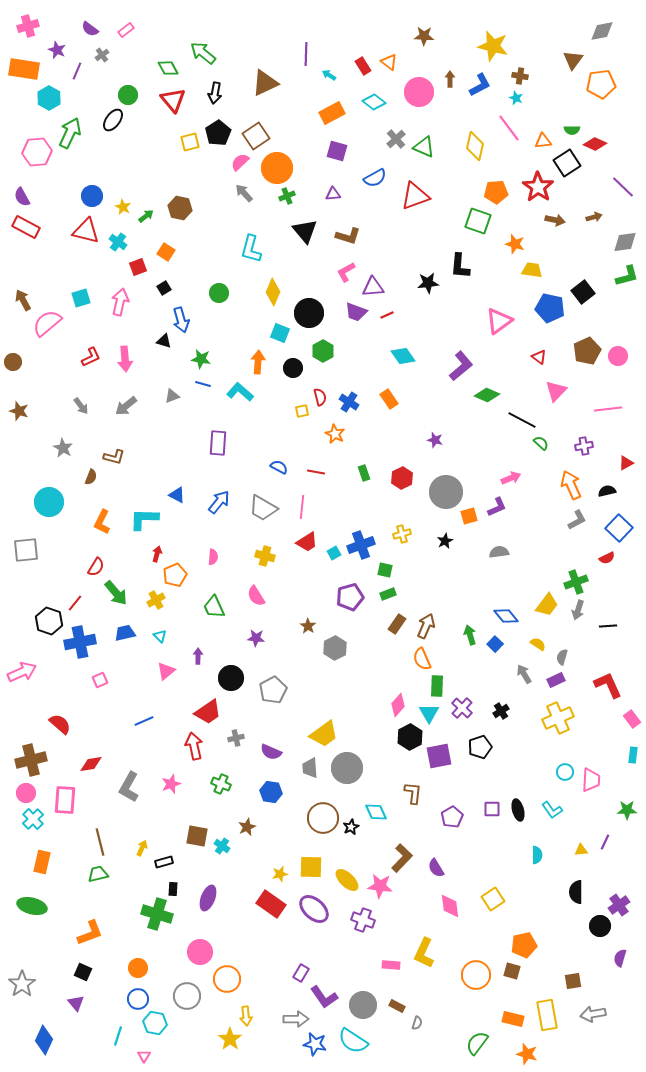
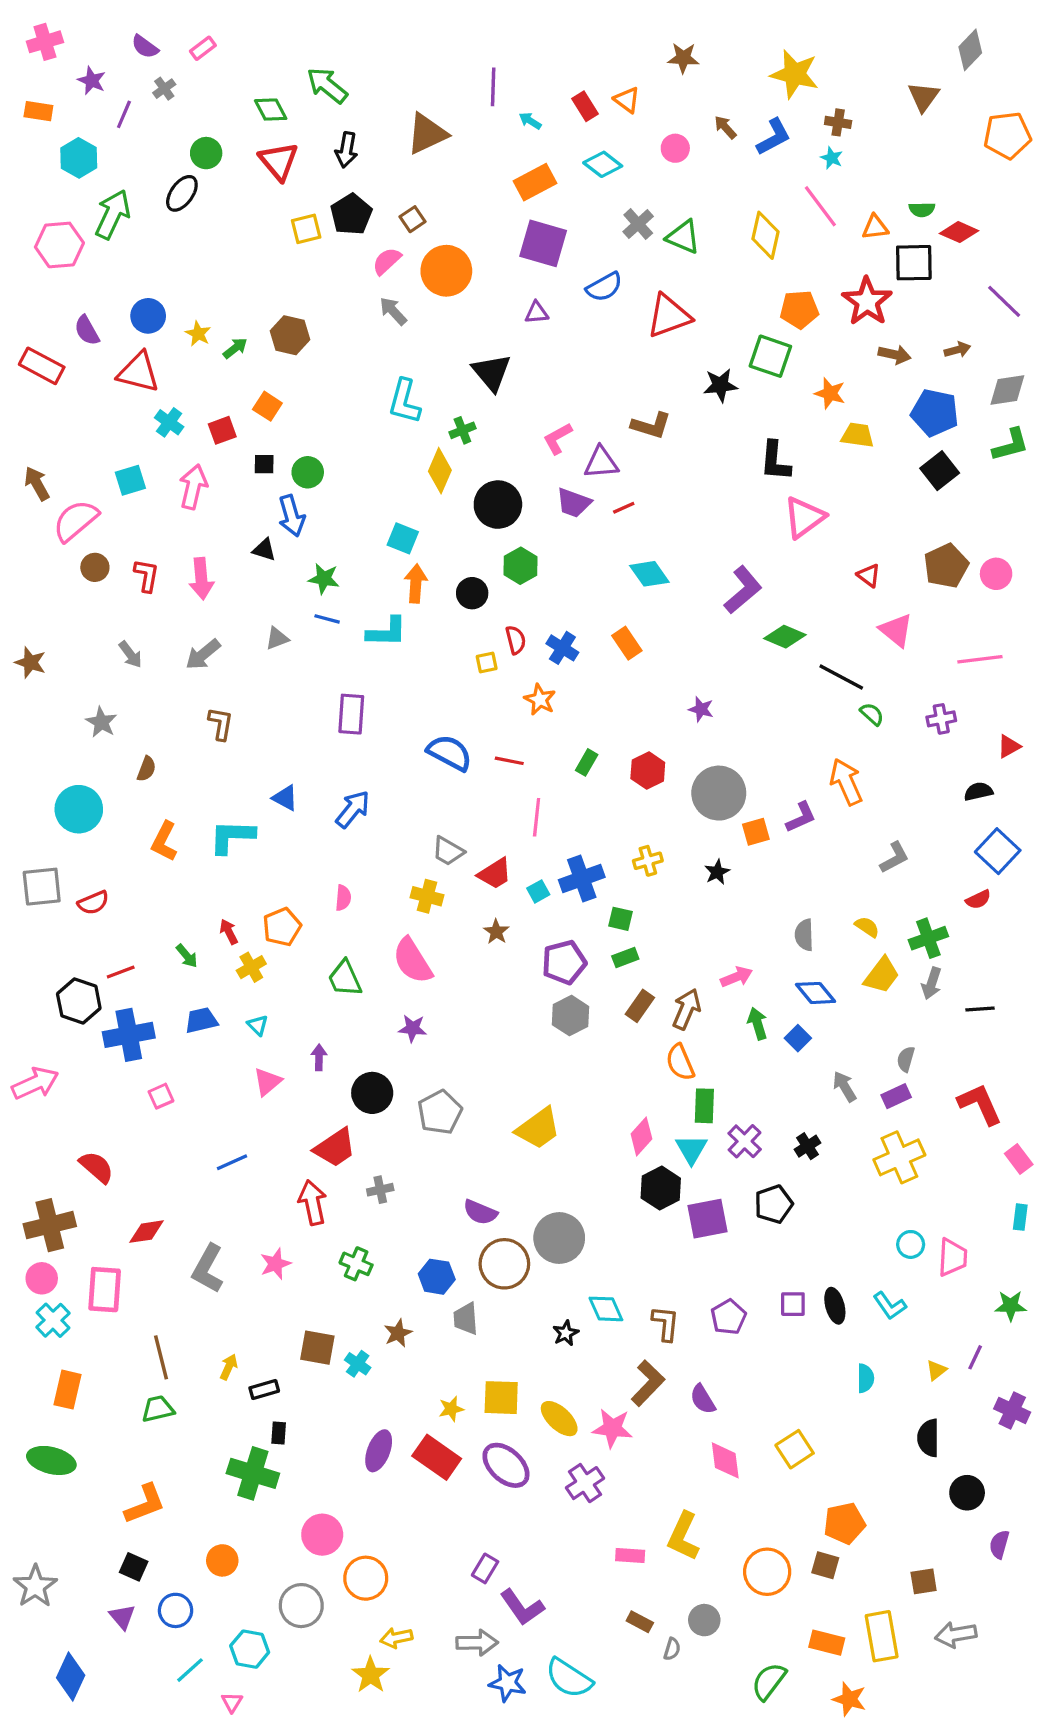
gray diamond: (602, 31) -> (970, 50), turned -35
orange rectangle: (24, 69) -> (38, 111), size x0.6
brown arrow: (450, 79) -> (725, 127), turned -42
orange pentagon: (601, 84) -> (1007, 135), moved
pink circle: (419, 92) -> (675, 148), size x0.6
brown square: (256, 136) -> (412, 219), size x0.6
purple square: (337, 151) -> (543, 243), size x1.4
black square: (567, 163) -> (914, 263), turned 32
green cross: (287, 196) -> (462, 430), moved
purple semicircle: (22, 197) -> (87, 330), moved
brown L-shape: (348, 236) -> (651, 426), moved
cyan cross: (118, 242) -> (169, 422), moved
black L-shape: (460, 266) -> (775, 461), moved
black star: (428, 283) -> (720, 385), moved
black square: (164, 288) -> (264, 464), turned 32
green circle: (219, 293) -> (308, 472), moved
blue pentagon: (550, 308) -> (935, 413), moved
cyan square: (280, 333) -> (403, 538), moved
red L-shape: (91, 357) -> (146, 575), turned -55
brown circle: (13, 362) -> (95, 567), moved
pink triangle: (556, 391) -> (896, 630), turned -35
cyan L-shape: (240, 392) -> (387, 632), turned 140
brown L-shape: (114, 457) -> (221, 724), moved, turned -95
blue semicircle: (279, 467) -> (450, 753), size x1.6
green rectangle: (364, 473) -> (587, 762), turned 49
pink arrow: (511, 478) -> (737, 977), moved
orange arrow: (571, 485) -> (846, 782), moved
pink line: (302, 507) -> (537, 817), moved
gray trapezoid: (263, 508) -> (448, 851), moved, size x0.7
gray L-shape: (577, 520) -> (895, 858), moved
gray semicircle: (499, 552) -> (804, 935), moved, turned -84
red arrow: (157, 554) -> (229, 932), moved, turned -42
red semicircle: (96, 567) -> (93, 903), moved, turned 36
green arrow: (116, 593) -> (187, 956), size x0.6
pink semicircle: (256, 596) -> (412, 961), size x1.4
red line: (75, 603) -> (121, 972), turned 30
brown star: (308, 626) -> (496, 932), moved
yellow semicircle: (538, 644) -> (867, 927), moved
gray hexagon: (335, 648) -> (570, 1016), moved
yellow trapezoid: (324, 734) -> (538, 1128), moved
purple semicircle: (271, 752) -> (480, 1212), moved
gray trapezoid: (310, 768) -> (466, 1319), moved
brown L-shape: (413, 793) -> (666, 1323), moved
brown circle: (323, 818) -> (504, 1264), moved
yellow triangle: (581, 850) -> (936, 1370), turned -32
purple ellipse: (208, 898) -> (379, 1451), moved
purple cross: (619, 905) -> (1012, 1411), moved, turned -30
purple cross: (363, 920) -> (585, 1483), turned 35
blue circle: (138, 999) -> (176, 1610), moved
gray circle: (363, 1005) -> (704, 1620), moved, size x0.7
yellow arrow: (246, 1016) -> (396, 1638), turned 84
cyan line: (118, 1036) -> (190, 1670), turned 30

